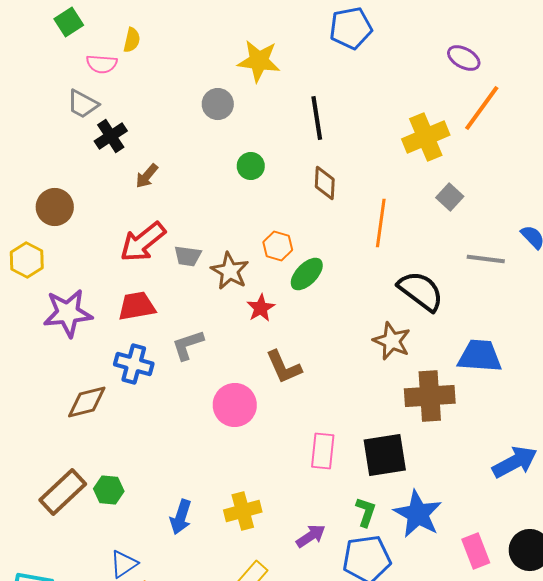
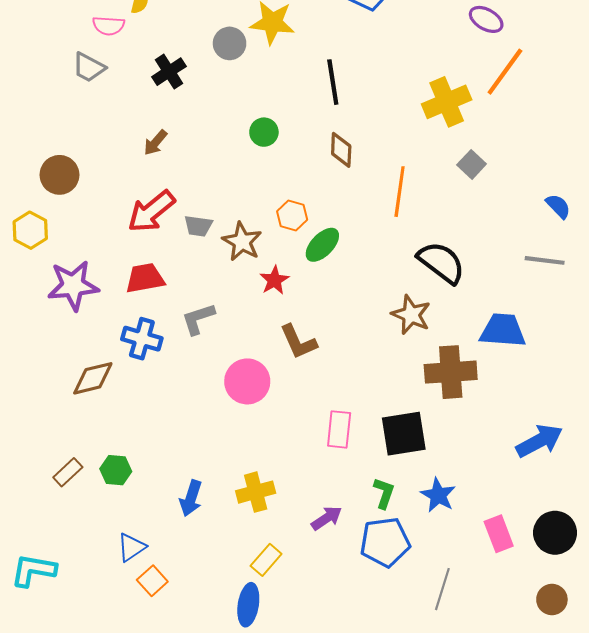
gray circle: (218, 104) -> (230, 43), moved
black cross: (111, 136) -> (169, 72), moved
gray line: (486, 259) -> (545, 260), moved
brown rectangle: (63, 492) -> (68, 472), size x0.6
blue star: (418, 514) -> (438, 495), size x0.7

